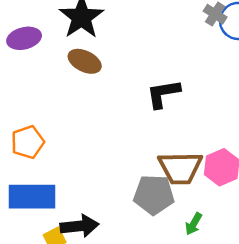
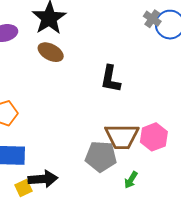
black L-shape: (163, 94) -> (110, 79), turned -72

